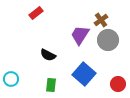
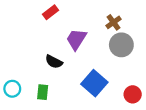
red rectangle: (36, 13) -> (51, 12), moved
purple trapezoid: (80, 35) -> (76, 39), moved
green rectangle: (51, 85) -> (43, 92), moved

